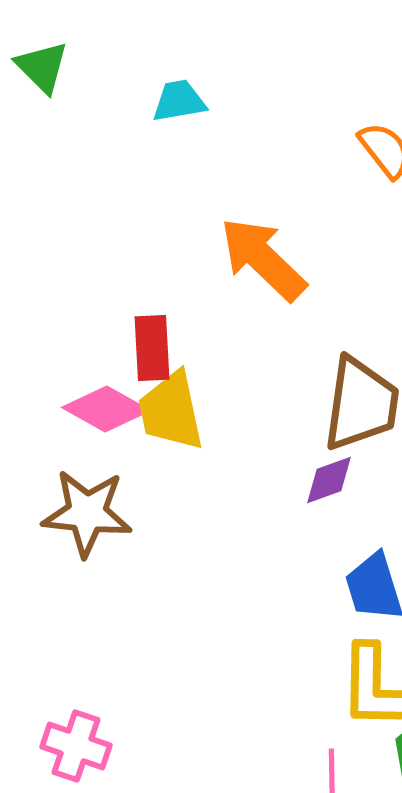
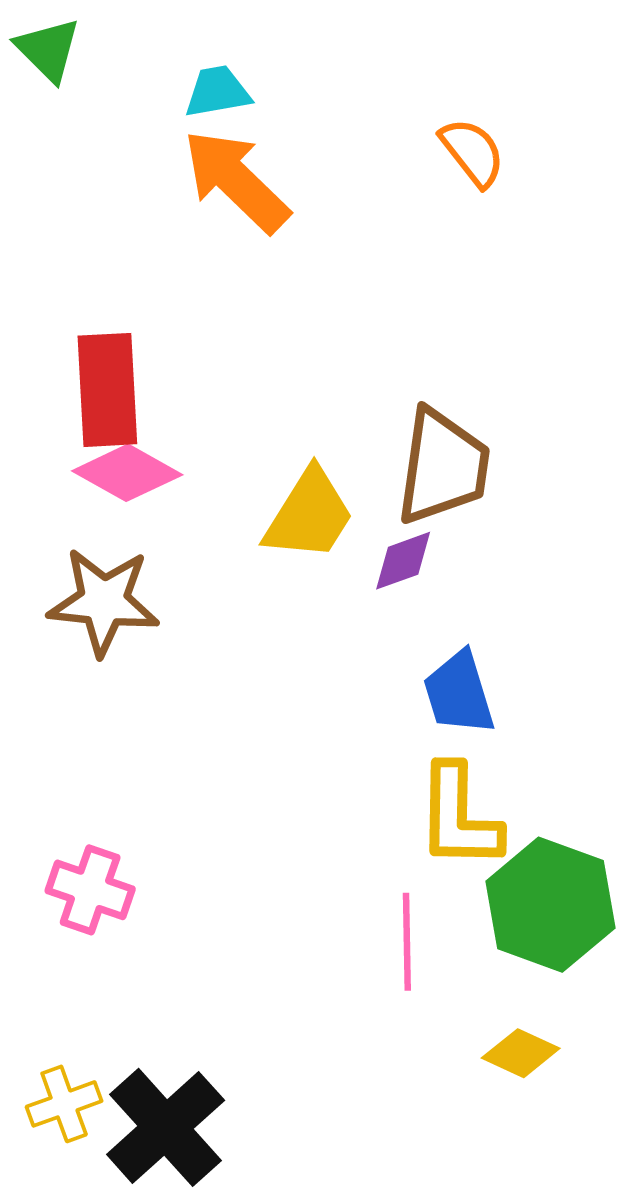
orange arrow: (263, 259) -> (236, 181), moved
red rectangle: (152, 348) -> (107, 390), moved, size x1.4
yellow trapezoid: (171, 411) -> (309, 515), moved, turned -136

